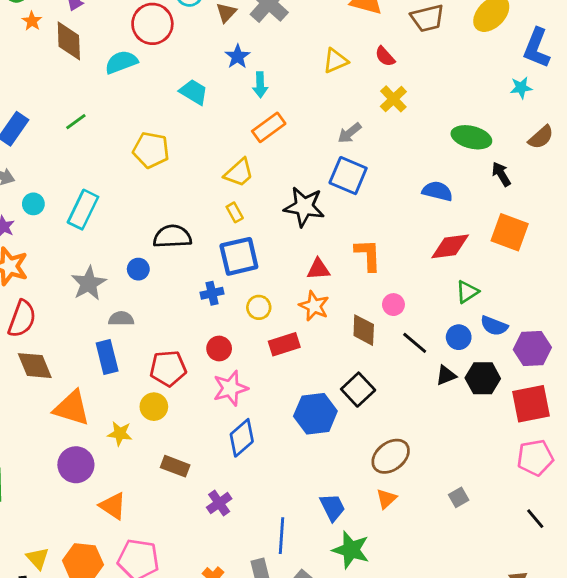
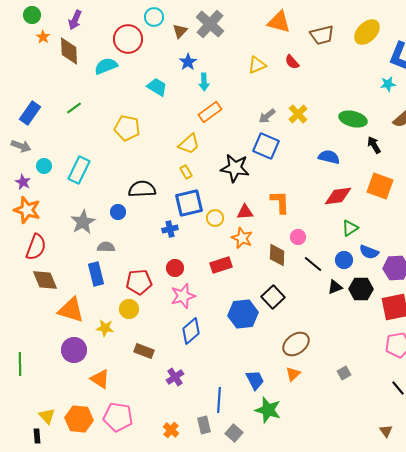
yellow cross: (393, 99) -> (298, 114), moved
yellow circle: (259, 307) -> (215, 218), moved

